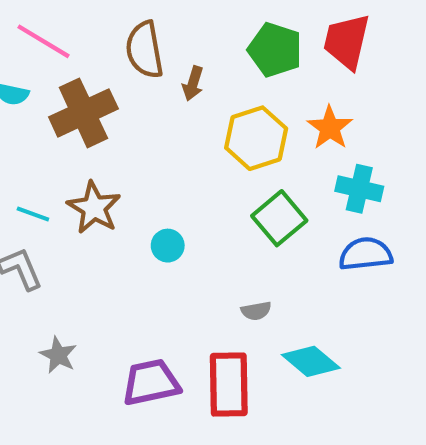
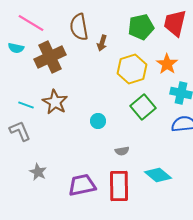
green pentagon: (275, 50) -> (141, 27), turned -30
cyan circle: (168, 246) -> (98, 121), moved
gray semicircle: (256, 311) -> (122, 151), moved

